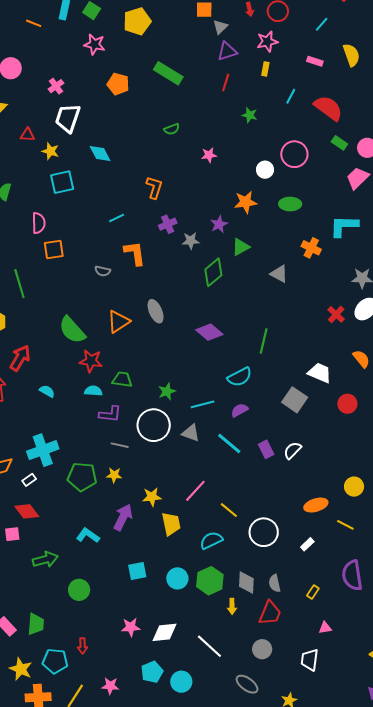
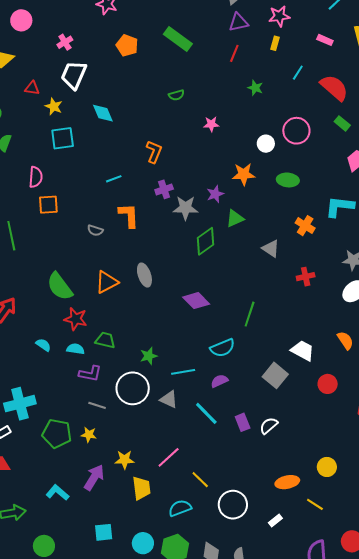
gray star: (191, 241) -> (186, 208), size x1.4
red cross: (336, 314) -> (306, 277), moved, turned 30
cyan semicircle: (47, 391) -> (43, 345), moved

